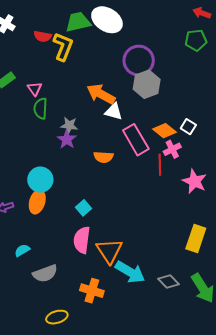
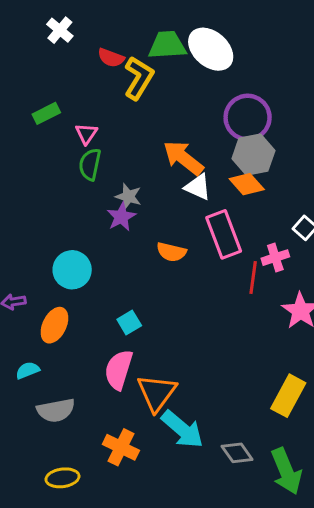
orange diamond: (164, 131) -> (247, 184), moved
orange ellipse: (37, 202) -> (54, 325), moved

